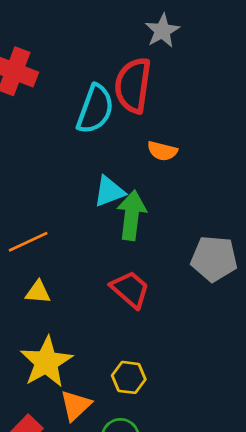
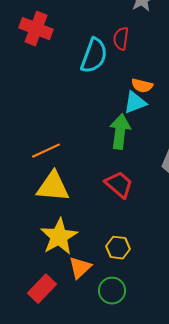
red semicircle: (133, 85) -> (121, 39), size x0.6
cyan triangle: (109, 191) -> (135, 103), moved
yellow triangle: (38, 292) -> (53, 187), size x1.8

